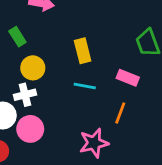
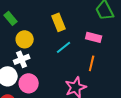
cyan line: (85, 86) -> (64, 47), turned -42

